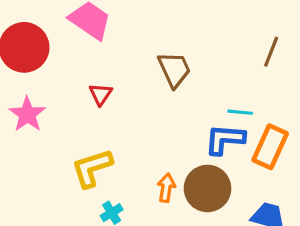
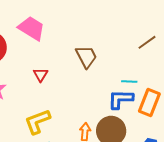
brown line: (271, 52) -> (147, 42), turned 36

